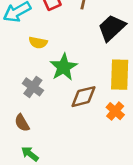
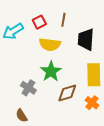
black trapezoid: (112, 28) -> (86, 39), turned -40
yellow semicircle: (38, 43) -> (50, 44), moved, size x1.5

